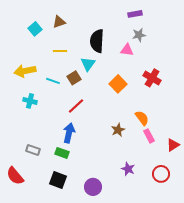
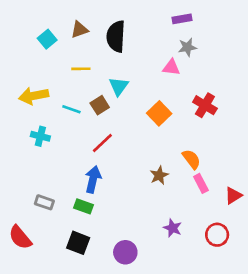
black semicircle: (97, 41) -> (116, 36), moved

